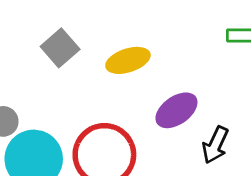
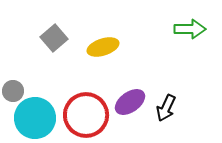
purple ellipse: (176, 110) -> (130, 102), moved

